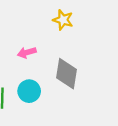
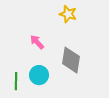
pink arrow: (27, 53) -> (37, 42), turned 63

